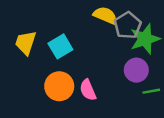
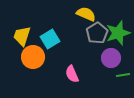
gray pentagon: (128, 25) -> (97, 33), moved
orange circle: (59, 86) -> (33, 57), moved

